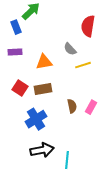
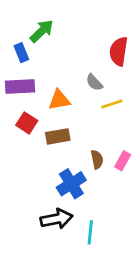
purple rectangle: (15, 52) -> (20, 86), size x1.5
red square: (20, 88) -> (27, 123), moved
blue cross: (36, 119) -> (71, 184), moved

